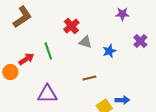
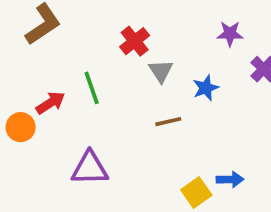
purple star: (122, 14) -> (230, 34), moved
gray triangle: (85, 42) -> (161, 71), turned 40
brown line: (89, 78) -> (168, 122), moved

